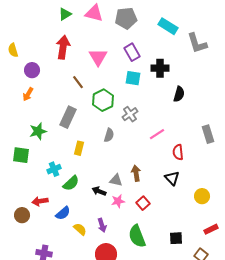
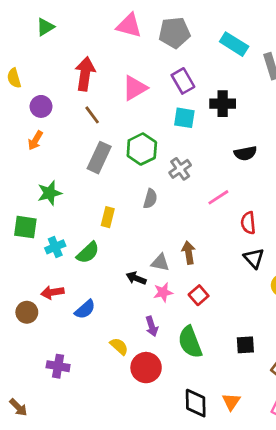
green triangle: (65, 14) -> (45, 27), moved
pink triangle: (98, 57) -> (135, 88), turned 30
brown line: (78, 82) -> (92, 115), moved
black semicircle: (179, 94) -> (245, 153), moved, turned 63
gray rectangle: (68, 117) -> (99, 158), moved
cyan cross: (54, 169) -> (55, 247), moved
black triangle: (172, 178) -> (254, 258), moved
green semicircle: (71, 183) -> (88, 253), moved
purple arrow: (102, 225) -> (152, 326), moved
yellow semicircle: (80, 229) -> (119, 346), moved

